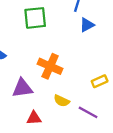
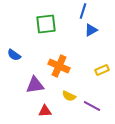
yellow rectangle: (100, 81) -> (102, 70), moved

